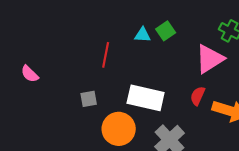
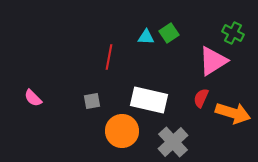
pink semicircle: (30, 74) -> (33, 98), moved

